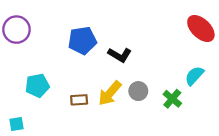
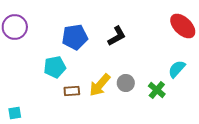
black L-shape: (120, 55) -> (117, 36), moved, turned -60
cyan pentagon: (37, 86) -> (55, 67), moved

